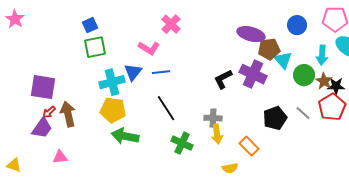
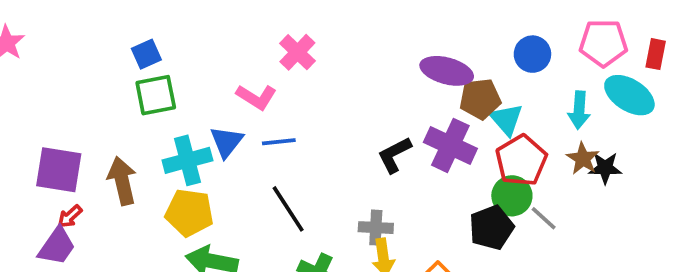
green circle: (304, 75) -> (512, 196), moved
red pentagon: (332, 107) -> (521, 160), moved
brown arrow: (68, 114) -> (122, 181), moved

